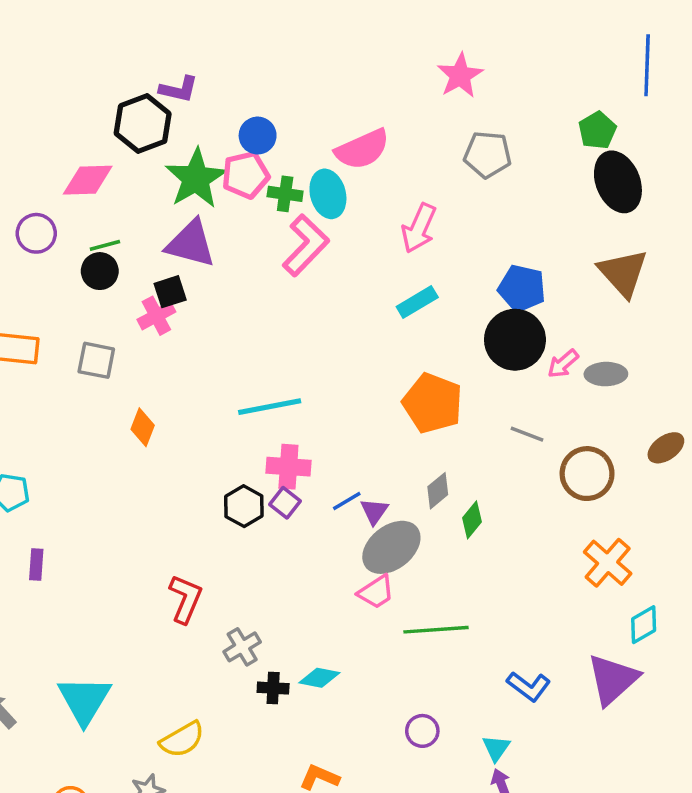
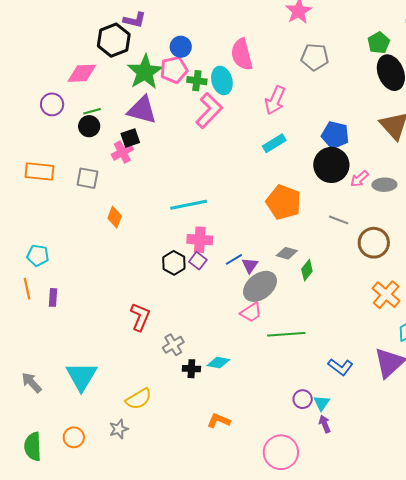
pink semicircle: (362, 149) -> (242, 54), turned 100
gray diamond: (438, 491) -> (287, 253), turned 55
purple circle: (422, 731) -> (303, 399), moved

